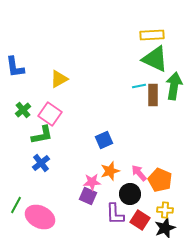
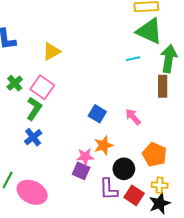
brown rectangle: (153, 95) -> (163, 86), moved
green L-shape: (42, 135) -> (34, 109), turned -45
blue square: (104, 140) -> (97, 114), turned -36
pink arrow: (139, 173) -> (133, 117), moved

